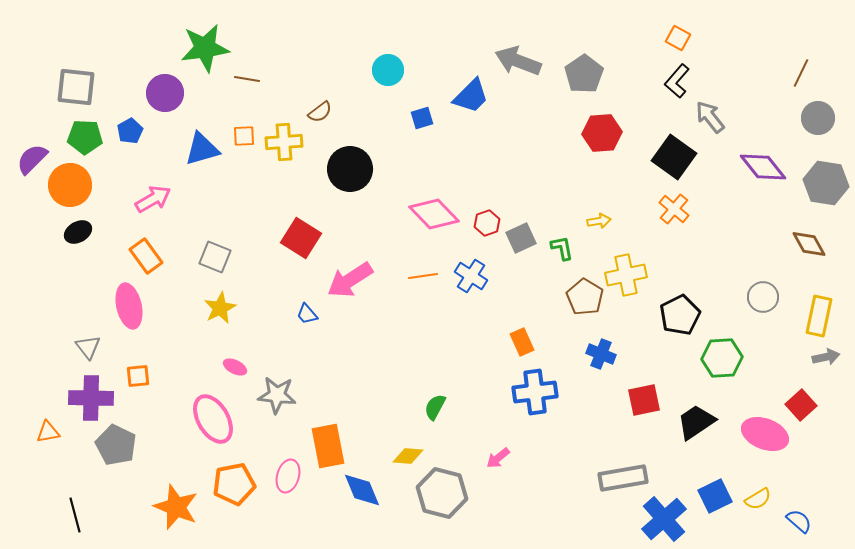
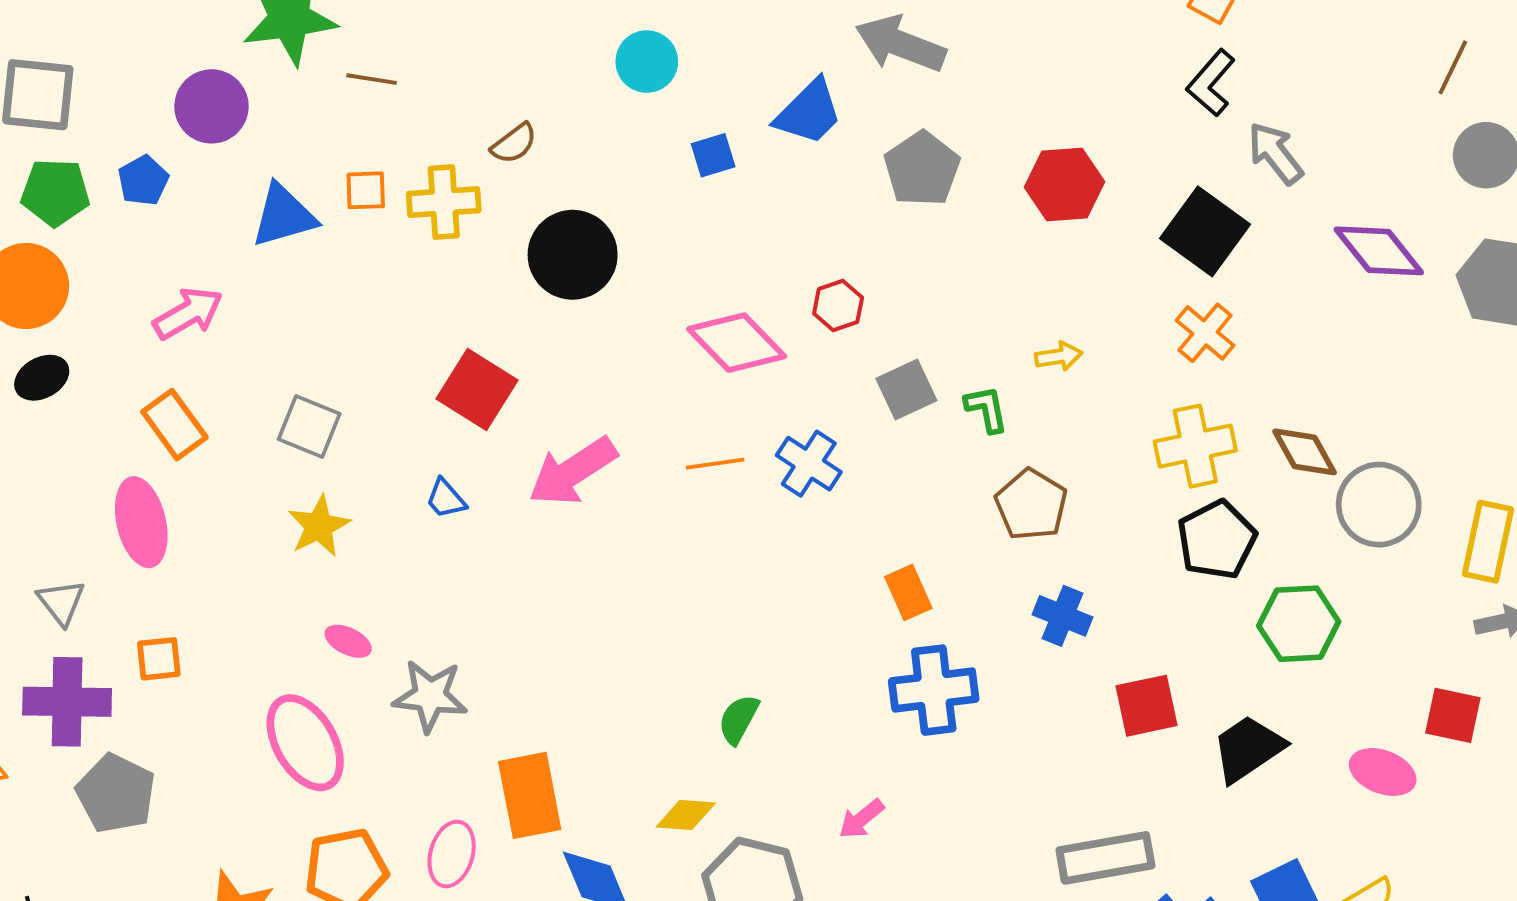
gray pentagon: (584, 74) -> (922, 169), moved
red hexagon: (487, 223) -> (838, 306), moved
brown diamond: (809, 244) -> (1305, 452), moved
yellow cross: (626, 275) -> (1195, 446), moved
gray circle: (763, 297) -> (1379, 505), size x1.4
blue trapezoid: (307, 314) -> (446, 499), moved
red square: (801, 405) -> (1453, 715), turned -36
pink ellipse: (765, 434) -> (1383, 772), size x0.7

